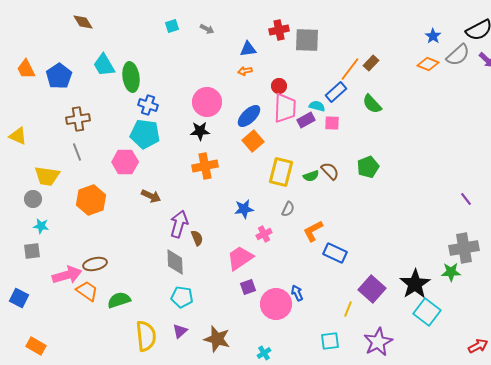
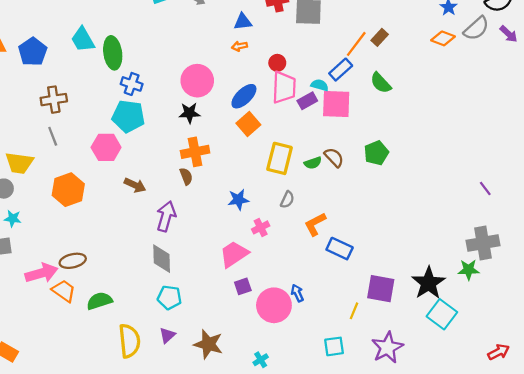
pink square: (332, 123) -> (336, 104), size x1.8
brown semicircle: (197, 238) -> (186, 176), moved
purple square: (372, 289) -> (381, 289), turned -32

